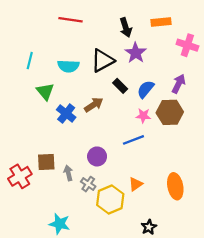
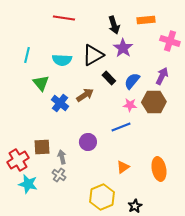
gray cross: (88, 184) -> (59, 175), moved
yellow hexagon: (110, 199) -> (102, 197), moved
cyan star: (60, 224) -> (28, 184), moved

